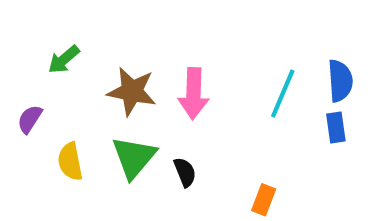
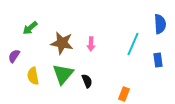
blue semicircle: (340, 81) -> (160, 24), moved
pink arrow: (193, 93) -> (91, 44), size x0.6

